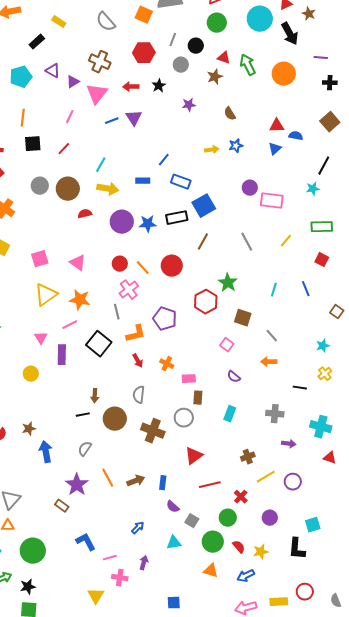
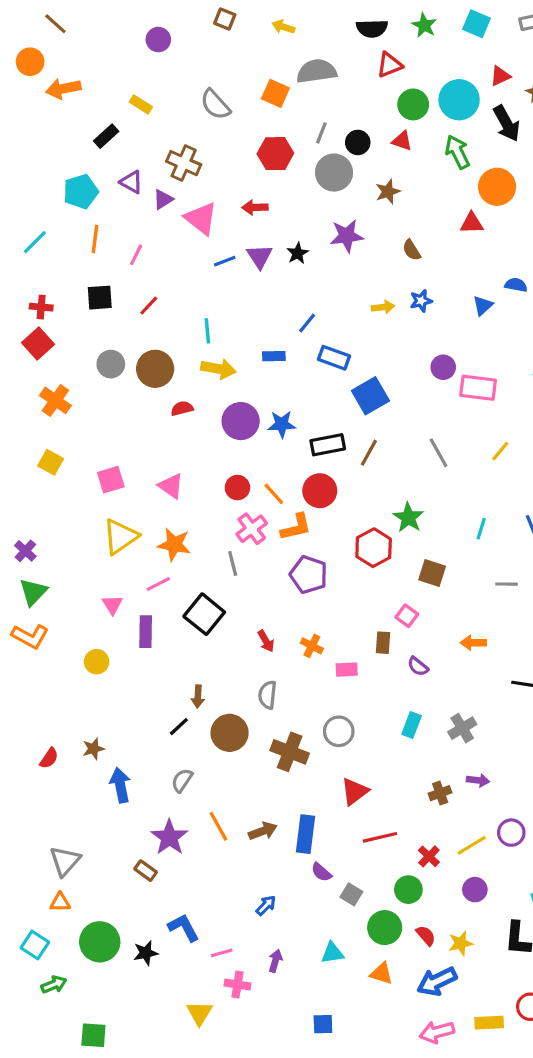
green circle: (217, 23) -> (413, 104), moved
red triangle: (224, 58) -> (402, 141), moved
brown cross: (100, 62) -> (184, 163), moved
gray circle: (181, 65) -> (334, 173), size x1.5
green arrow: (248, 65) -> (457, 152), moved
black star: (159, 86) -> (298, 253), moved
pink triangle: (97, 94) -> (201, 218), turned -30
purple star: (189, 105) -> (347, 236), size x1.5
pink line: (70, 117) -> (136, 255), moved
orange line: (23, 118) -> (95, 239), moved
red triangle: (277, 126) -> (472, 223), moved
cyan line: (101, 165) -> (207, 331), turned -35
black rectangle: (177, 218) -> (328, 445), moved
orange L-shape: (136, 334) -> (296, 527), moved
gray line: (272, 336) -> (507, 584), moved, turned -48
brown rectangle: (198, 398) -> (383, 643), moved
gray cross: (275, 414) -> (462, 728), moved, turned -36
black line: (83, 415) -> (179, 727), turned -32
purple arrow: (289, 444) -> (478, 780), moved
yellow line: (266, 477) -> (472, 845), moved
blue rectangle: (163, 483) -> (306, 834), size x1.6
cyan triangle: (174, 543) -> (332, 953), moved
blue arrow: (246, 576) -> (437, 981), size x1.4
black star: (28, 587) -> (146, 953), moved

